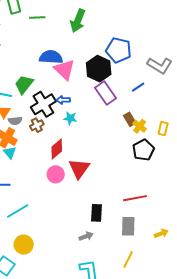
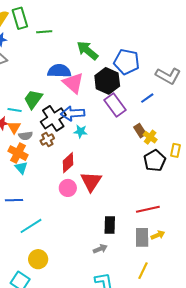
green arrow: (78, 21) -> (87, 50), moved, turned 110
blue arrow: (63, 100) -> (73, 113), size x1.6
yellow rectangle: (163, 128) -> (175, 150), moved
yellow arrow: (161, 233) -> (158, 235), moved

